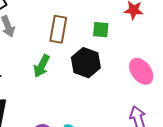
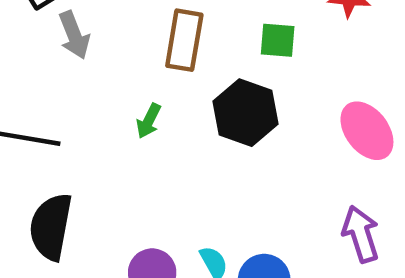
green arrow: (42, 66) -> (149, 121), size x0.7

